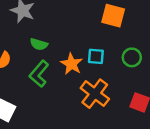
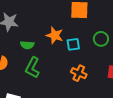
orange star: (72, 64) -> (55, 35), moved
orange cross: (95, 94) -> (79, 73), size x0.7

